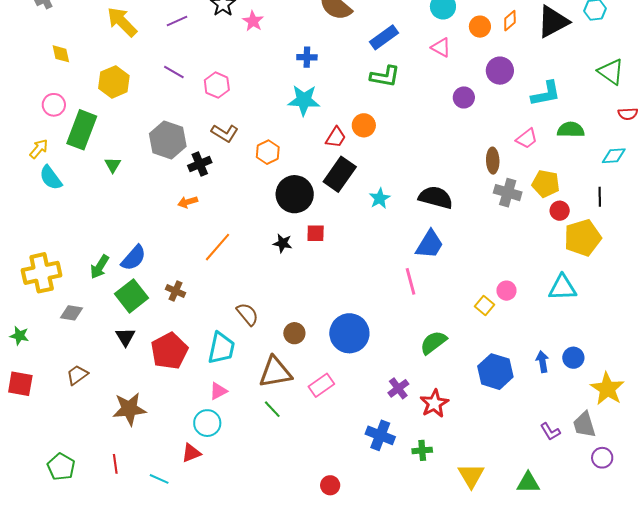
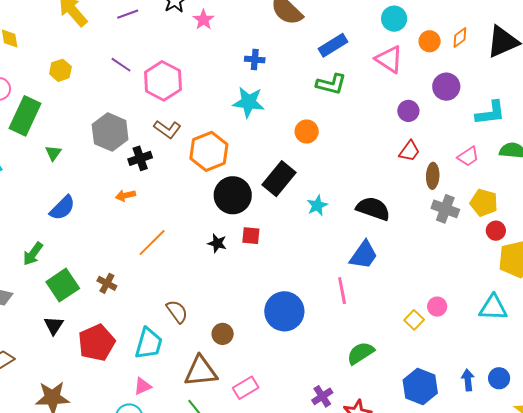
pink triangle: (441, 47) -> (389, 59), size x1.4
yellow hexagon: (114, 82) -> (60, 70), size x0.7
pink hexagon: (217, 85) -> (163, 81), size x1.5
red trapezoid: (336, 137) -> (409, 151), moved
orange hexagon: (268, 152) -> (209, 151), size x1.6
blue semicircle: (134, 258) -> (62, 208), moved
blue circle: (349, 333) -> (284, 311), moved

